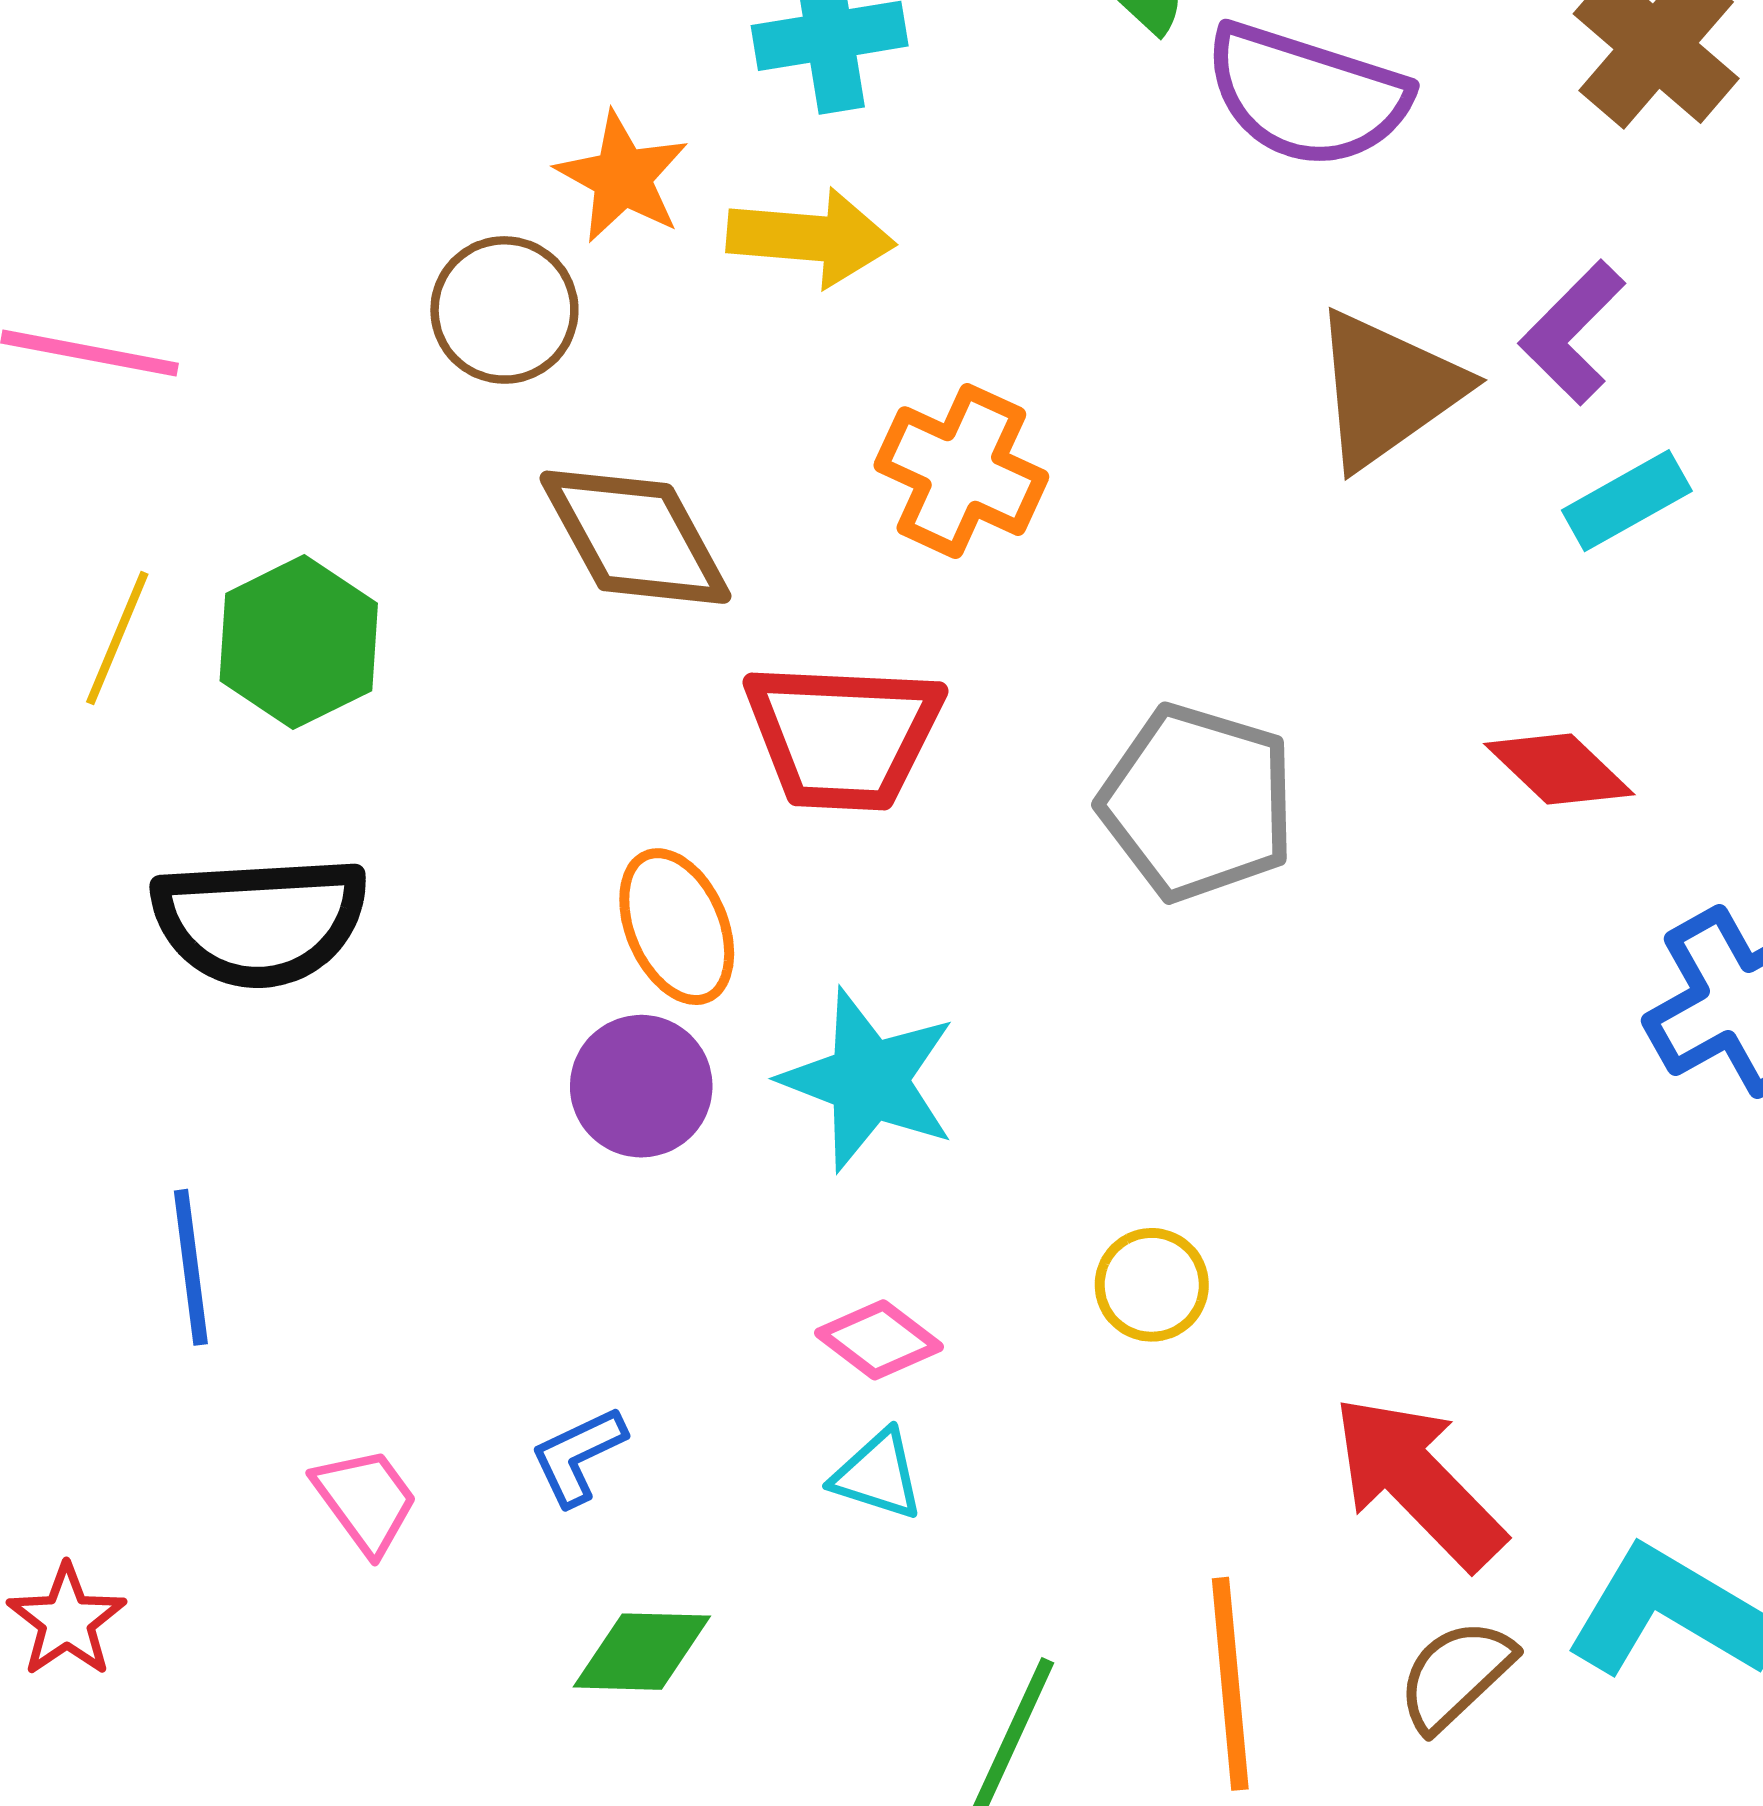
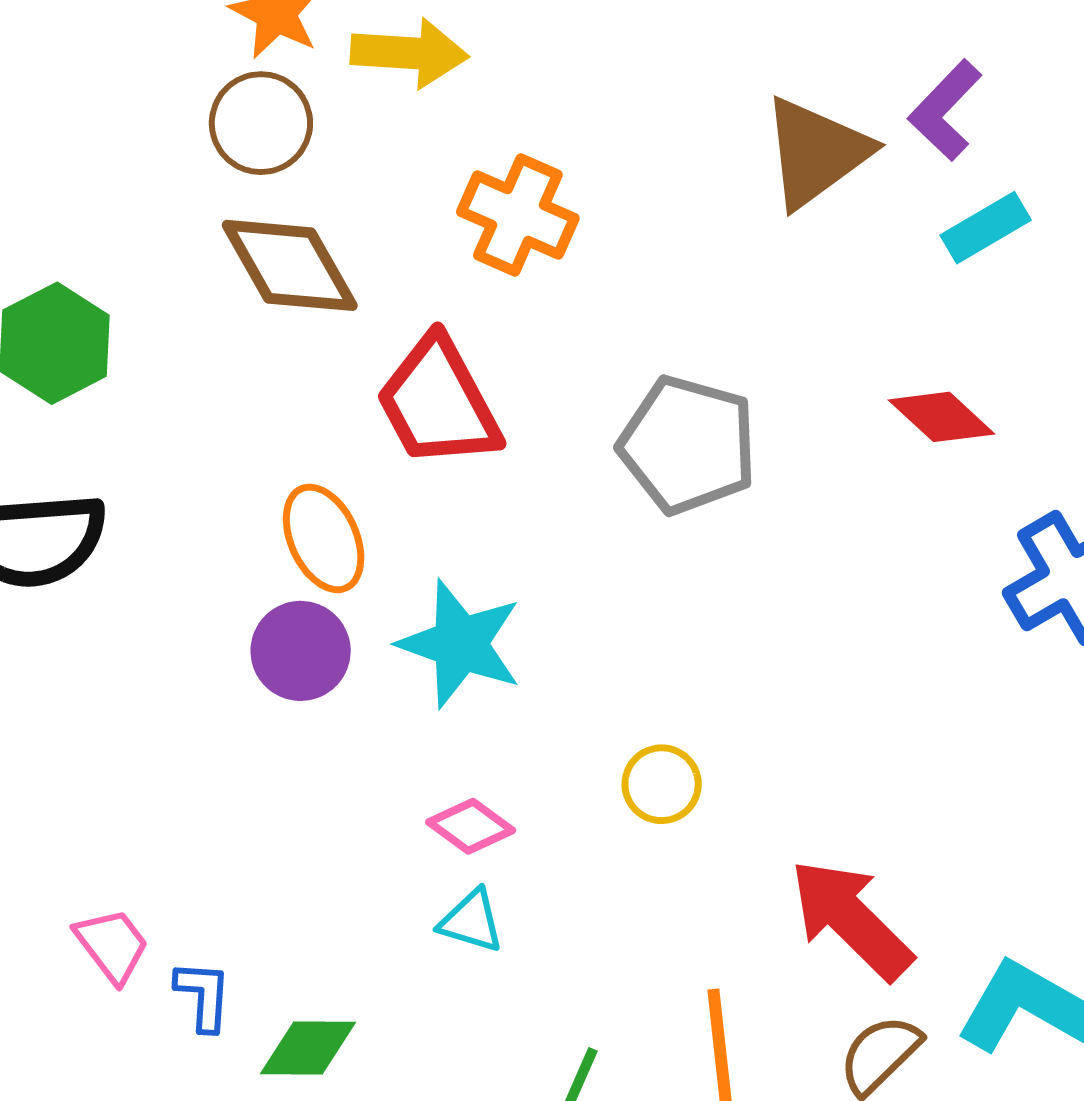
brown circle: (504, 310) -> (261, 123), moved
red trapezoid: (843, 736) -> (438, 402), turned 60
blue L-shape: (578, 1456) -> (203, 996), moved, turned 120

